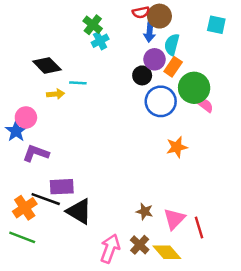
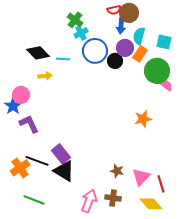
cyan square: (216, 25) -> (164, 42), moved
cyan line: (78, 83) -> (63, 59), moved
blue circle: (161, 101) -> (95, 51), moved
purple L-shape: (36, 153) -> (29, 124), turned 45
purple rectangle: (62, 187) -> (61, 154), moved, turned 54
green line: (22, 237) -> (34, 200), moved
brown cross: (140, 245) -> (113, 198), turned -35
yellow diamond: (167, 252) -> (151, 204), moved

